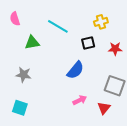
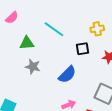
pink semicircle: (15, 19) -> (12, 18), turned -120
gray star: (23, 75) -> (33, 67), moved

